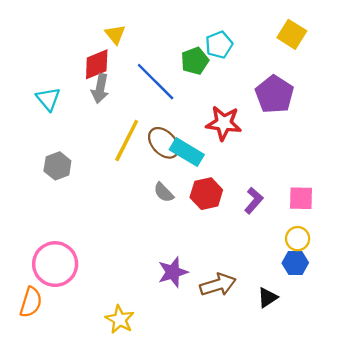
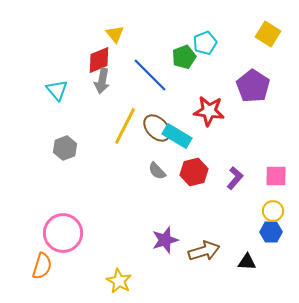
black triangle: (268, 298) -> (247, 262), turned 36

